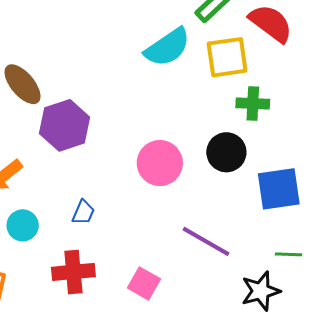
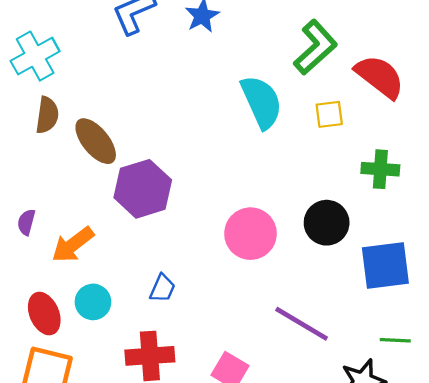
cyan semicircle: (167, 47) -> (262, 102), turned -81
yellow square: (227, 57) -> (329, 114), size x0.6
green cross: (253, 103) -> (380, 169), moved

